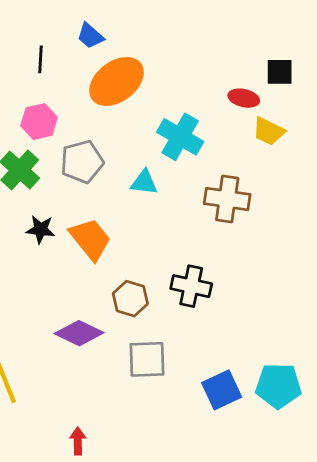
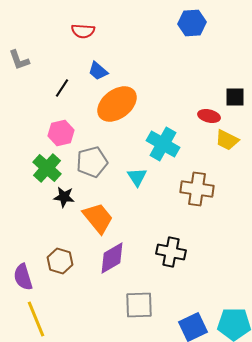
black line: (40, 59) -> (62, 88), turned 30
cyan triangle: (144, 182) -> (137, 177), turned 50
black star: (40, 229) -> (64, 197), moved
brown hexagon: (130, 299) -> (60, 261), moved
purple diamond: (79, 333) -> (112, 258), moved, turned -56

